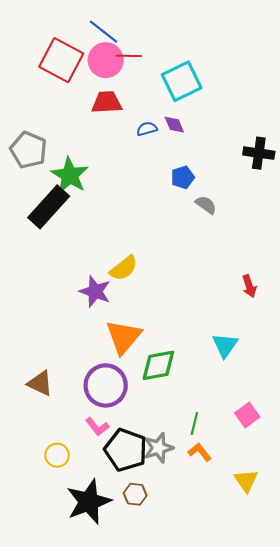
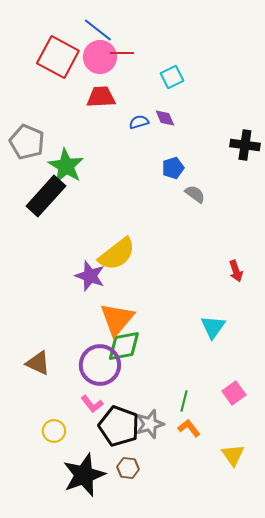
cyan square: (182, 81) -> (172, 77), size x0.6
yellow semicircle: (124, 268) -> (117, 254), size x1.4
green diamond: (158, 365) -> (124, 346), moved

